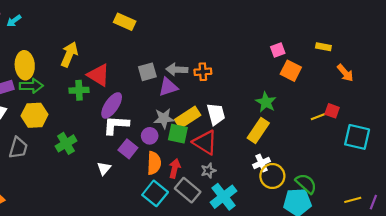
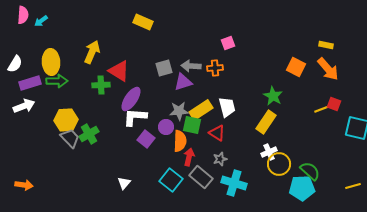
pink square: (278, 50) -> (228, 43), moved
orange arrow: (345, 73) -> (328, 69), moved, size x1.4
yellow hexagon: (34, 115) -> (66, 120), moved
red triangle: (205, 142) -> (217, 133), size x0.7
gray trapezoid: (18, 148) -> (70, 138), moved, turned -60
orange semicircle: (154, 163) -> (180, 141), moved
white triangle: (104, 168) -> (124, 183), moved
cyan cross: (223, 197) -> (234, 183), turned -35

